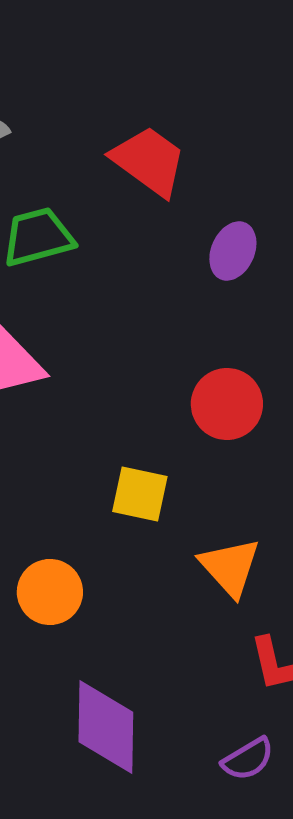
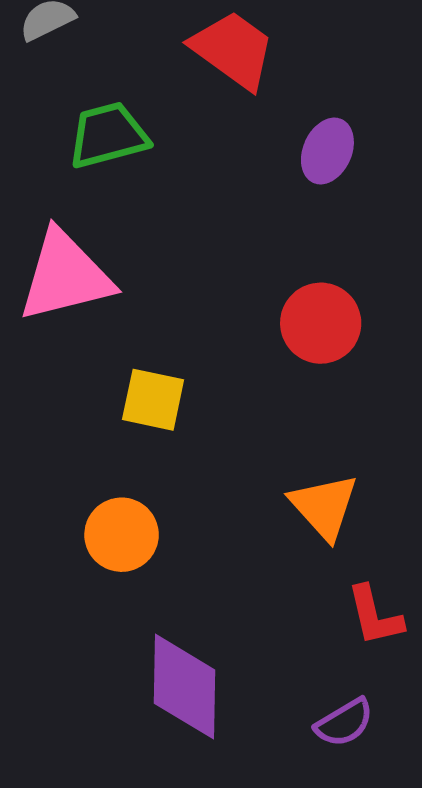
yellow square: (140, 494) -> (153, 400), moved

